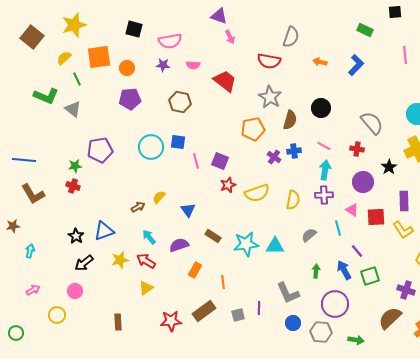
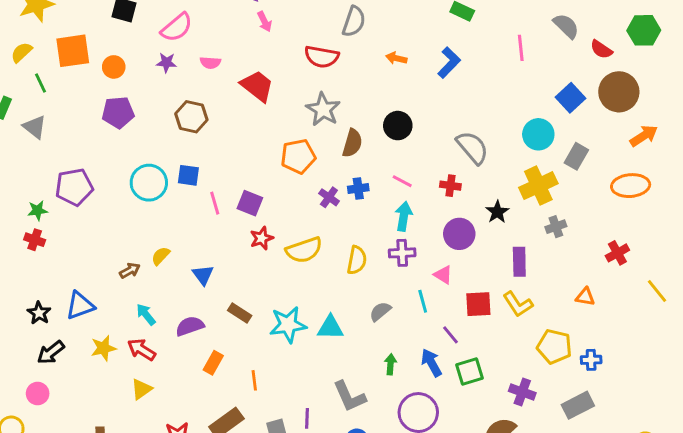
pink semicircle: (170, 41) -> (177, 27), turned -30
red square: (376, 217) -> (478, 304), moved

